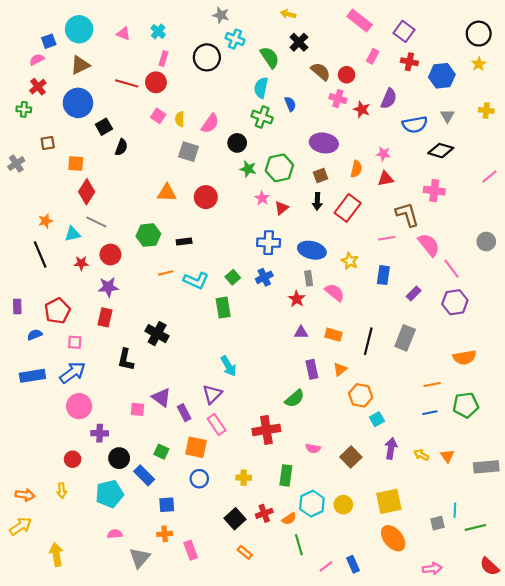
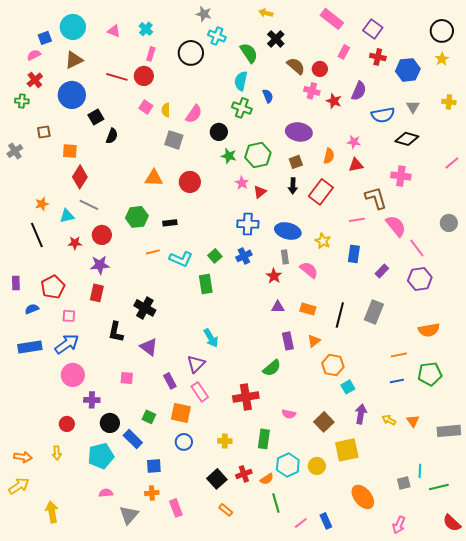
purple triangle: (161, 397) -> (149, 347), moved
yellow square: (389, 501) -> (347, 450), moved
pink arrow: (432, 569) -> (399, 525), turned 120

